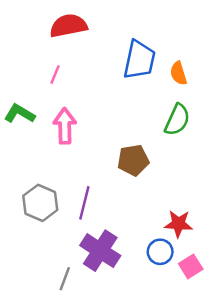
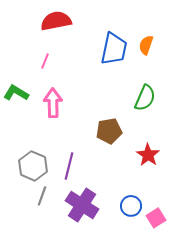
orange semicircle: (178, 73) -> (146, 45), moved, turned 36
red star: (178, 224) -> (148, 155), moved, turned 30
gray line: (65, 279) -> (42, 196), moved

